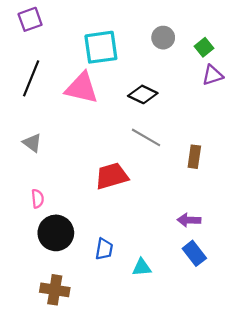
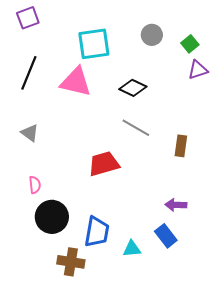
blue trapezoid: (104, 249) -> (97, 232), size x1.5
blue rectangle: (194, 253) -> (166, 236), moved
brown cross: (55, 290) -> (71, 262), moved

